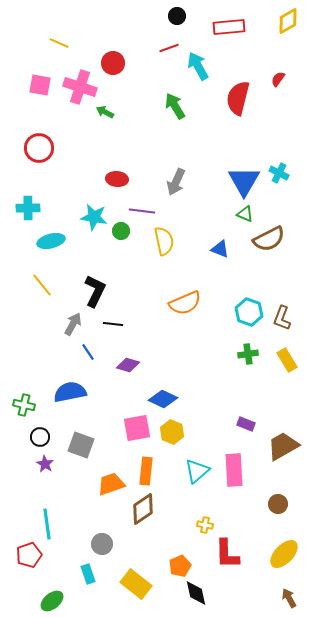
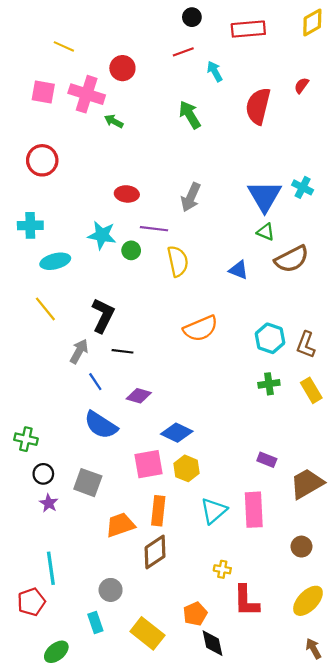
cyan arrow: (198, 66) -> (215, 71), size x0.7
blue semicircle: (70, 392) -> (101, 425), moved, turned -136

